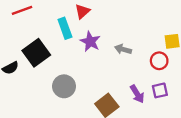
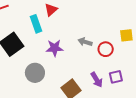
purple star: (90, 41) -> (55, 48), moved, turned -30
red circle: (159, 61) -> (106, 49), moved

